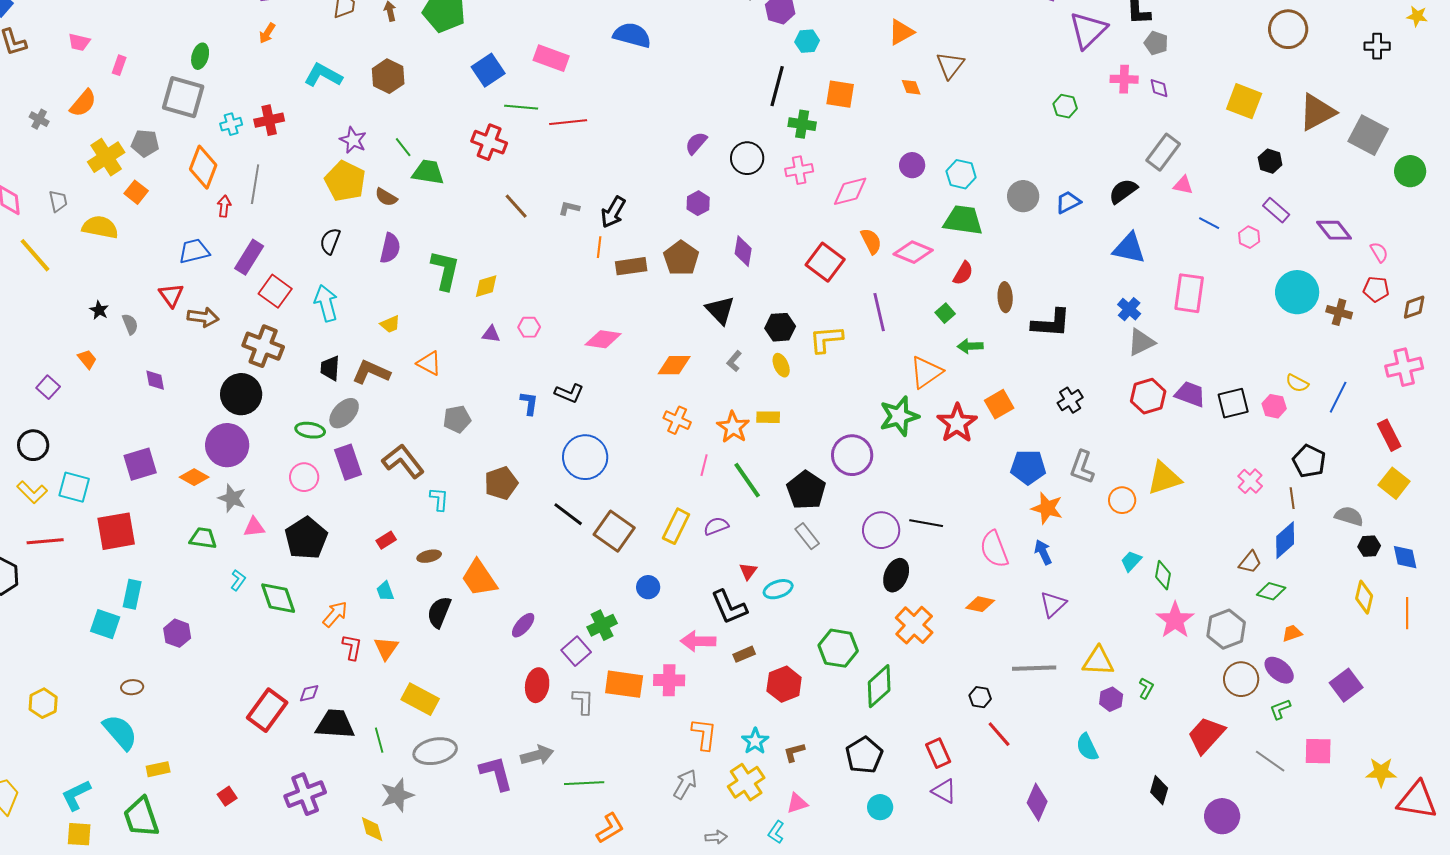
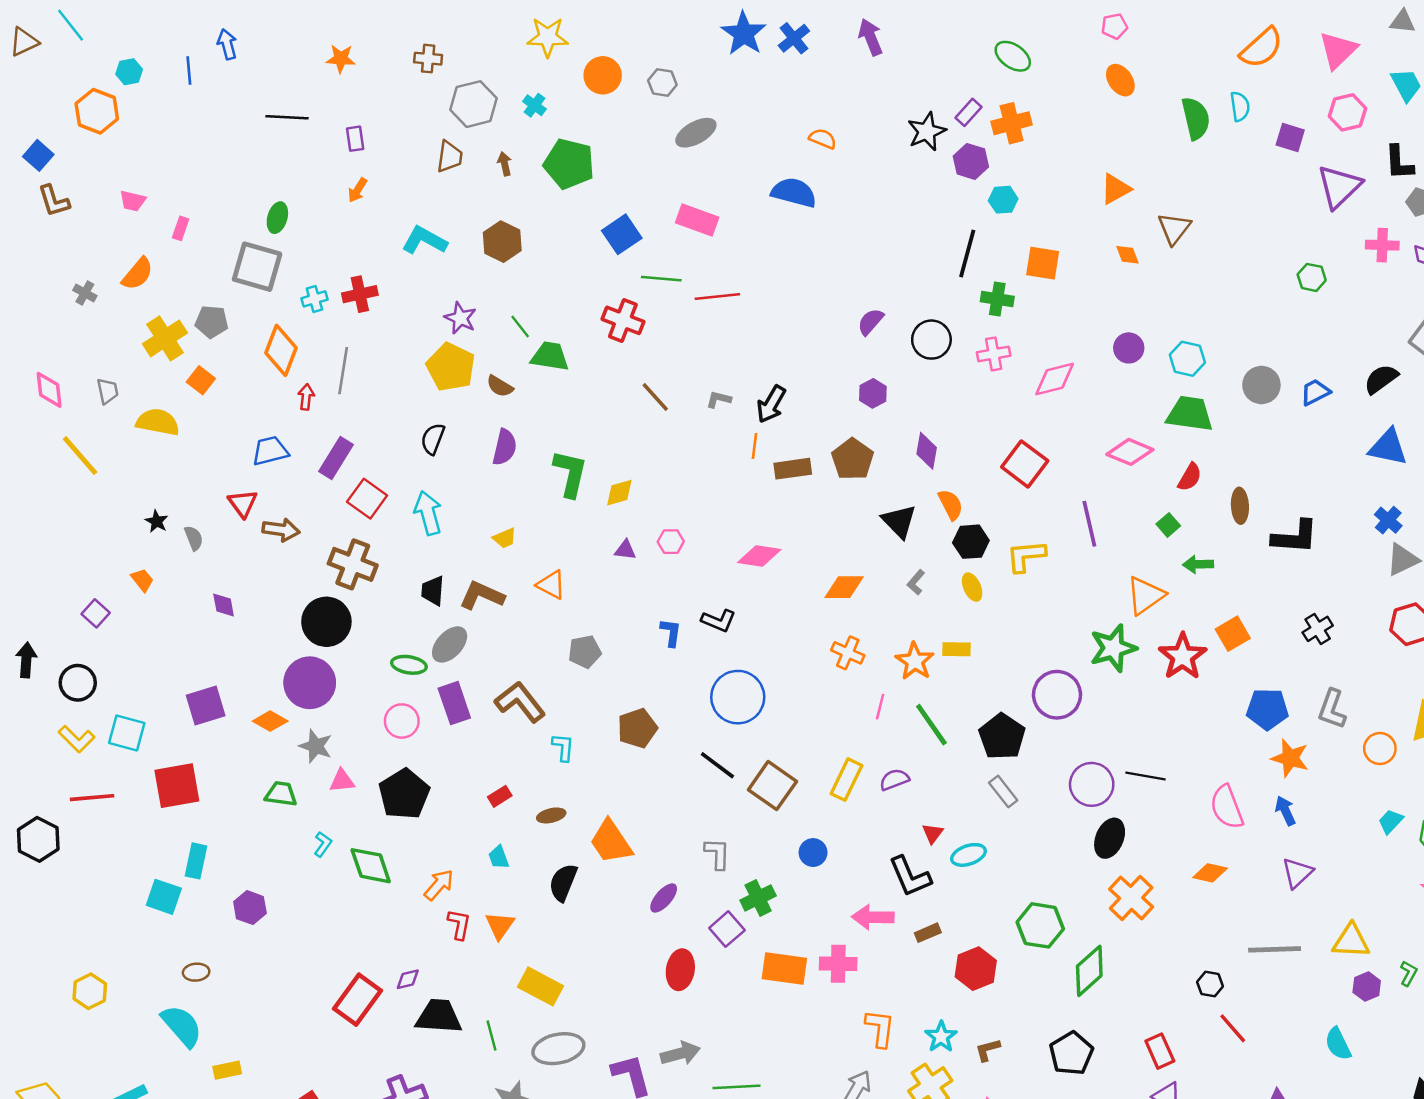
orange semicircle: (871, 241) -> (951, 505), moved
gray L-shape: (583, 701) -> (717, 854), moved

